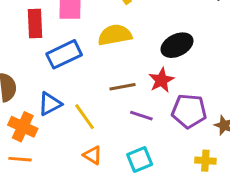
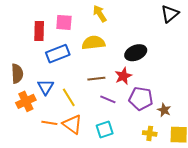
blue triangle: (50, 104) -> (46, 87), turned -36
orange cross: (23, 127) -> (26, 101), turned 36
orange triangle: (93, 155) -> (72, 124), size x1.5
orange line: (20, 159) -> (49, 123), moved

